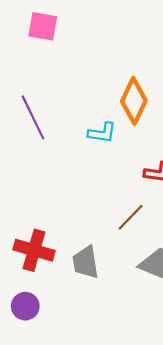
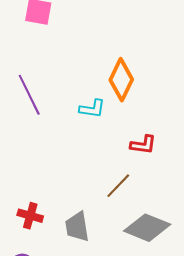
red cross: (34, 250) -> (30, 216), size x0.7

